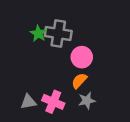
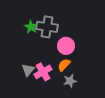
gray triangle: (28, 102) -> (28, 70), moved, turned -40
pink cross: (53, 102) -> (43, 72), moved, turned 36

